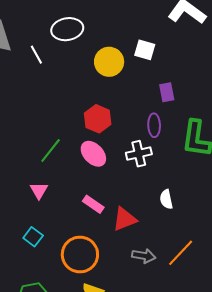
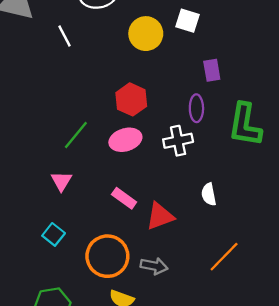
white line: (36, 55) -> (64, 36), moved
pink ellipse: (93, 154) -> (125, 140), turned -64
gray arrow: (144, 256) -> (154, 266), moved

